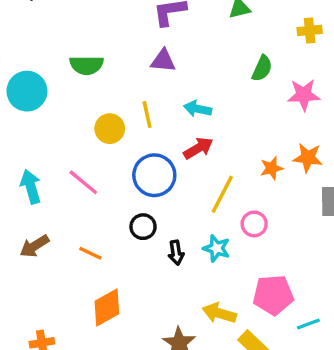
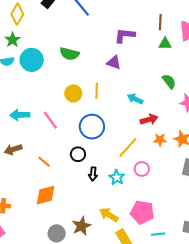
green semicircle: (262, 68) -> (169, 81), turned -77
cyan arrow: (198, 109) -> (135, 99), moved
red arrow: (198, 148) -> (149, 119), moved
cyan arrow: (31, 187) -> (20, 115), turned -90

